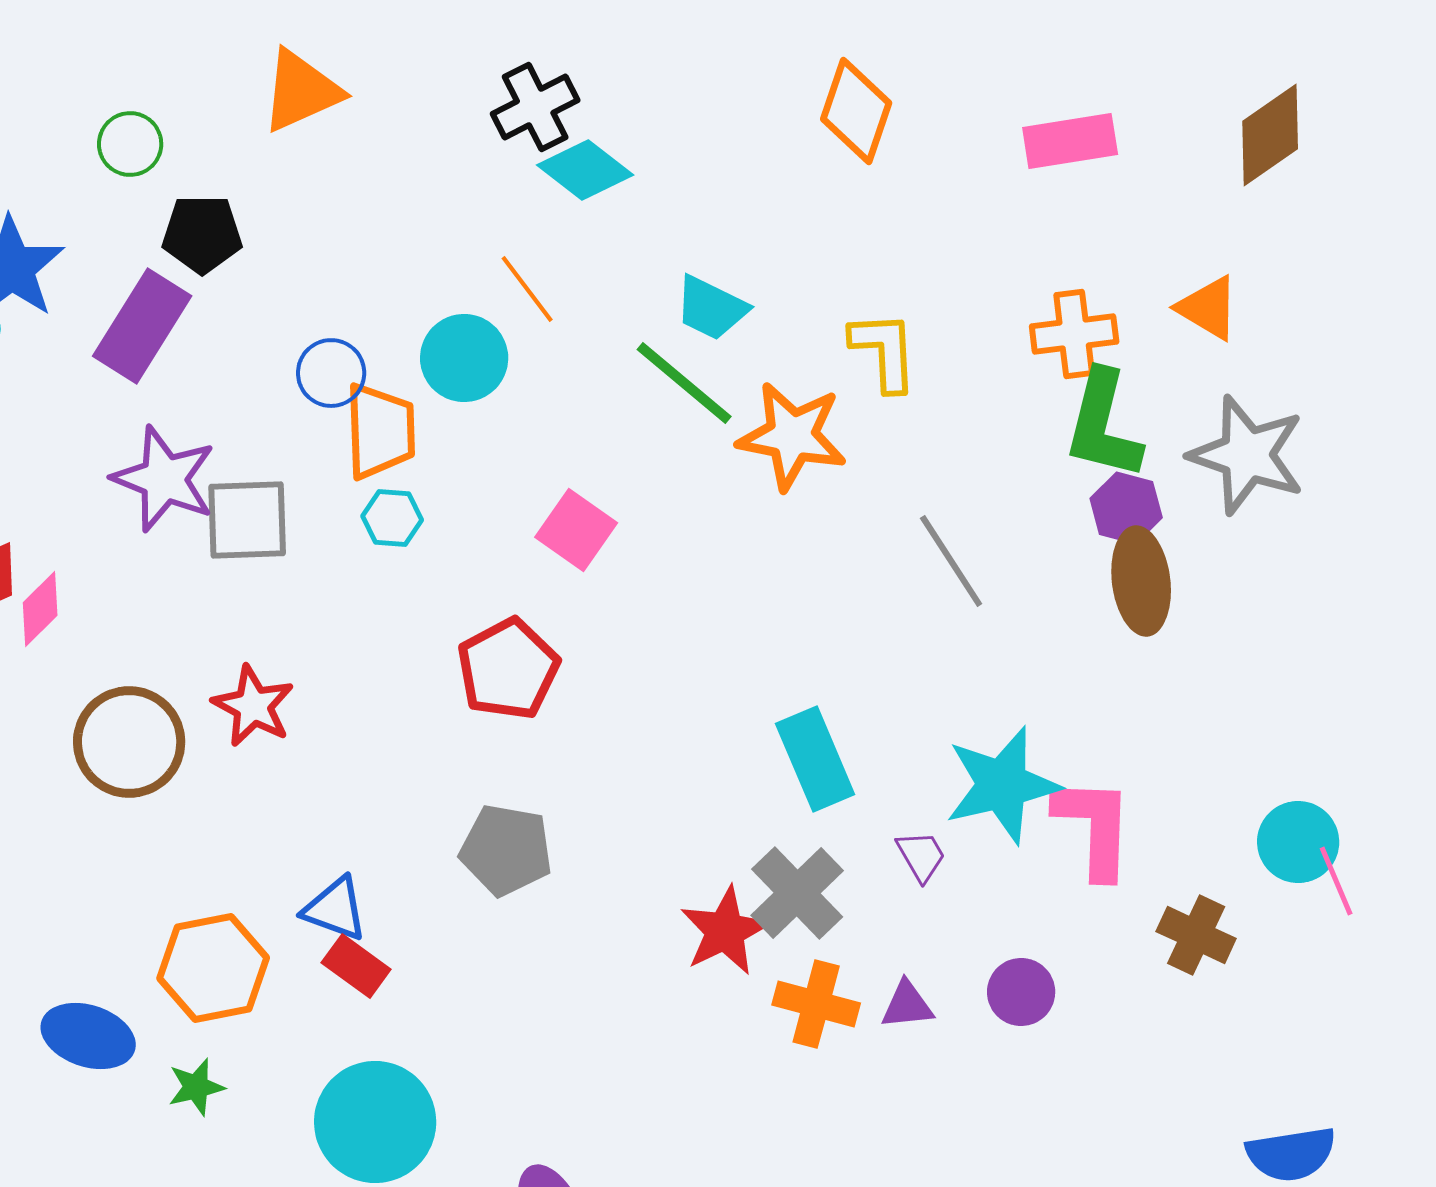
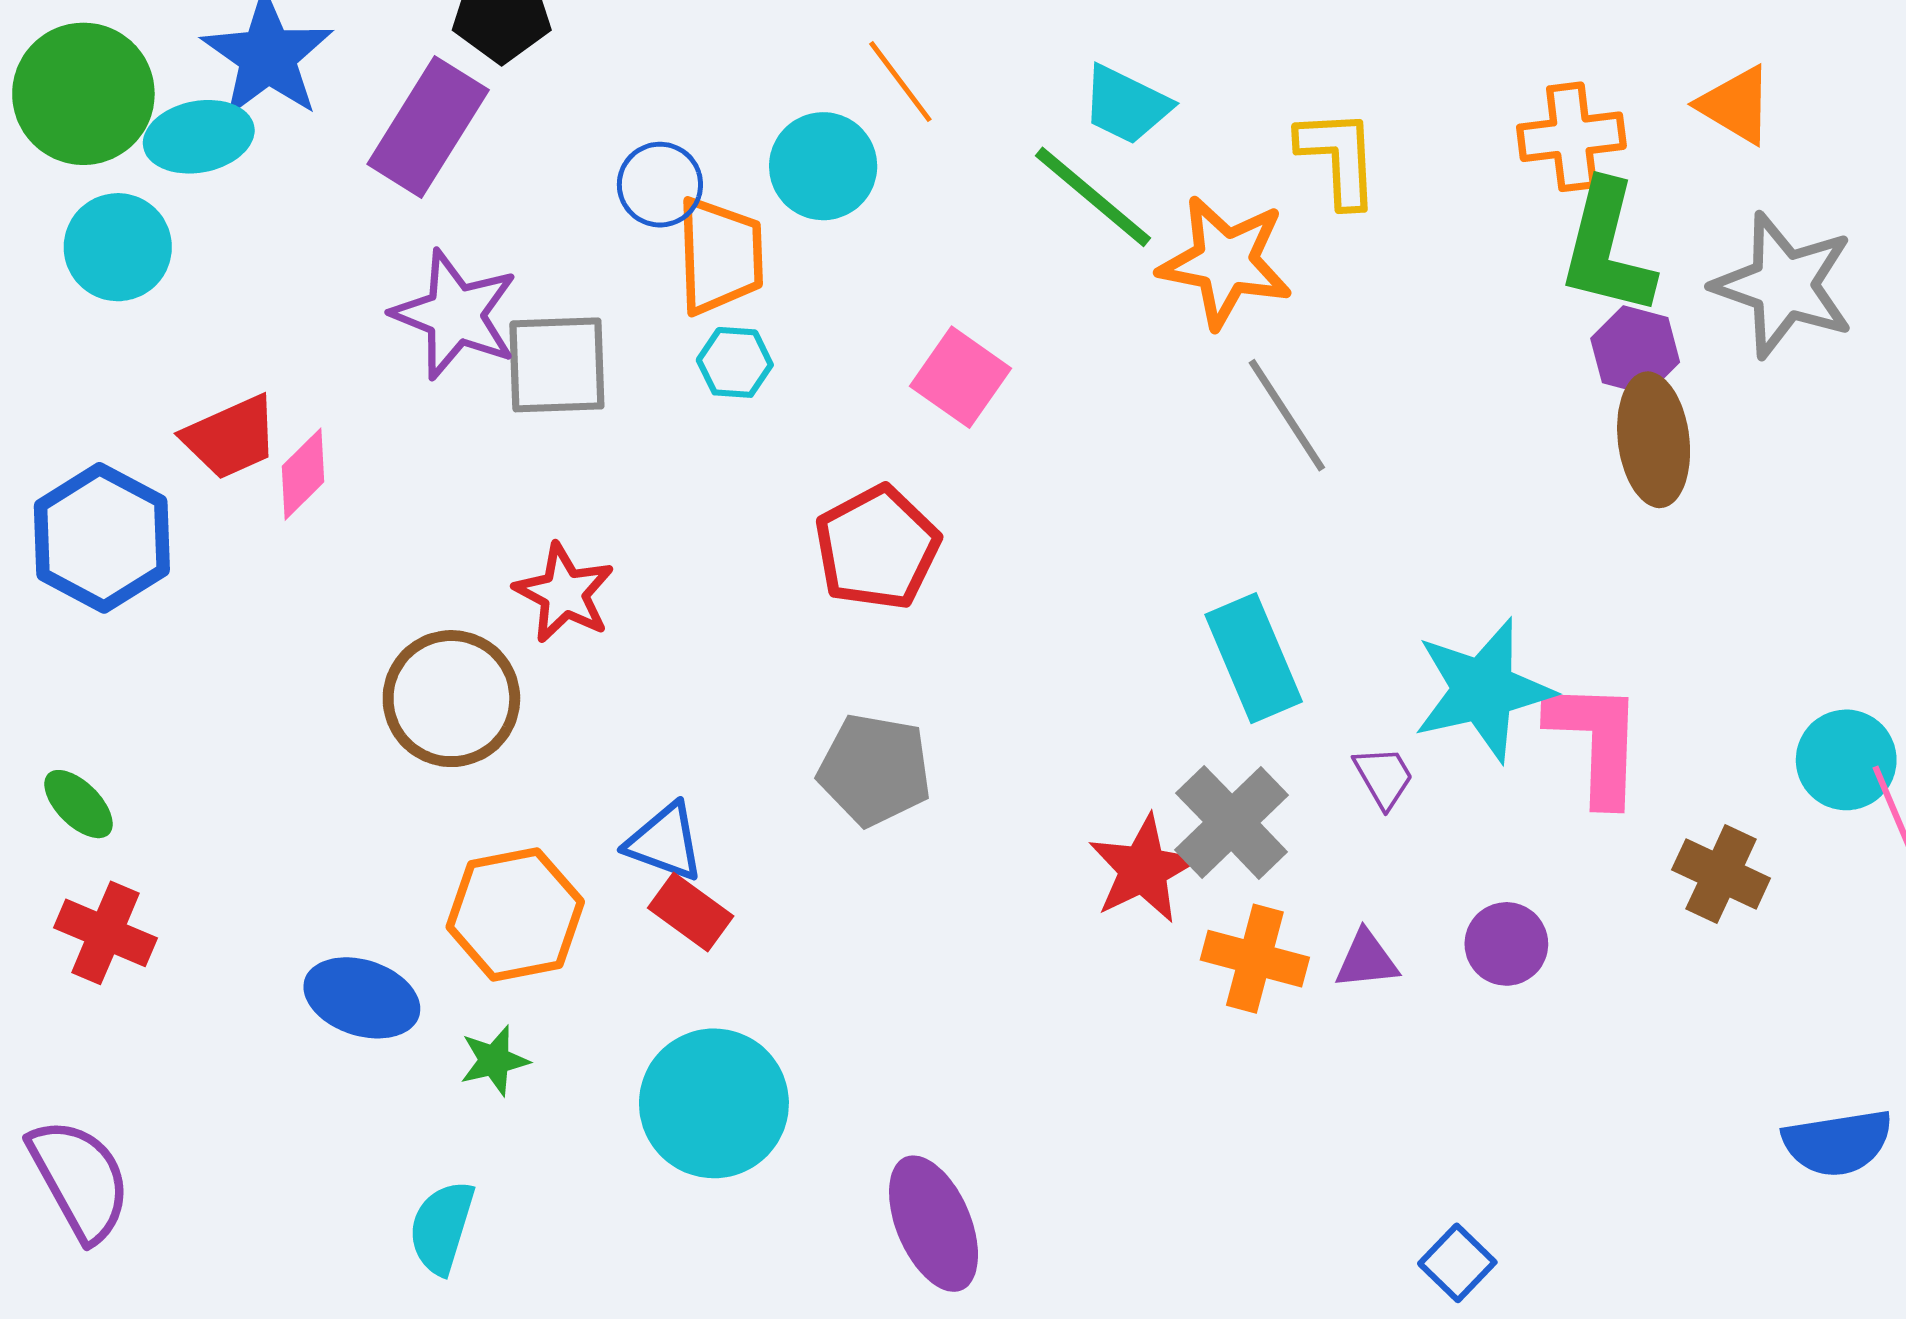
gray line: (951, 561) -> (1287, 415), moved
brown circle: (129, 742) -> (451, 699), moved

